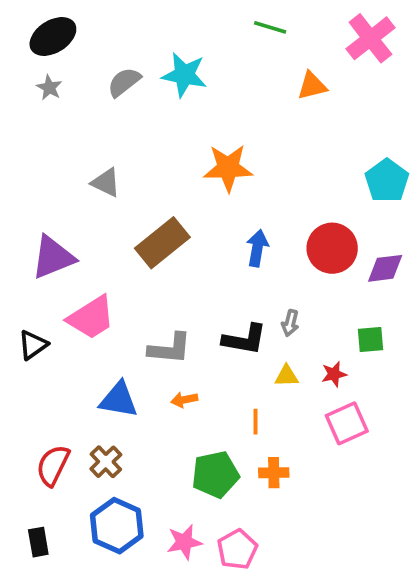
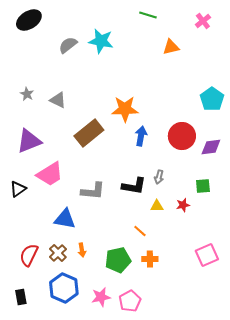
pink cross: (370, 38) -> (203, 21), size x0.6
gray star: (49, 88) -> (27, 94), moved
orange star: (228, 168) -> (125, 109), moved
orange arrow: (184, 400) -> (82, 250), moved, turned -88
orange line: (255, 422) -> (140, 231), turned -48
pink square: (347, 423) -> (207, 255), moved

